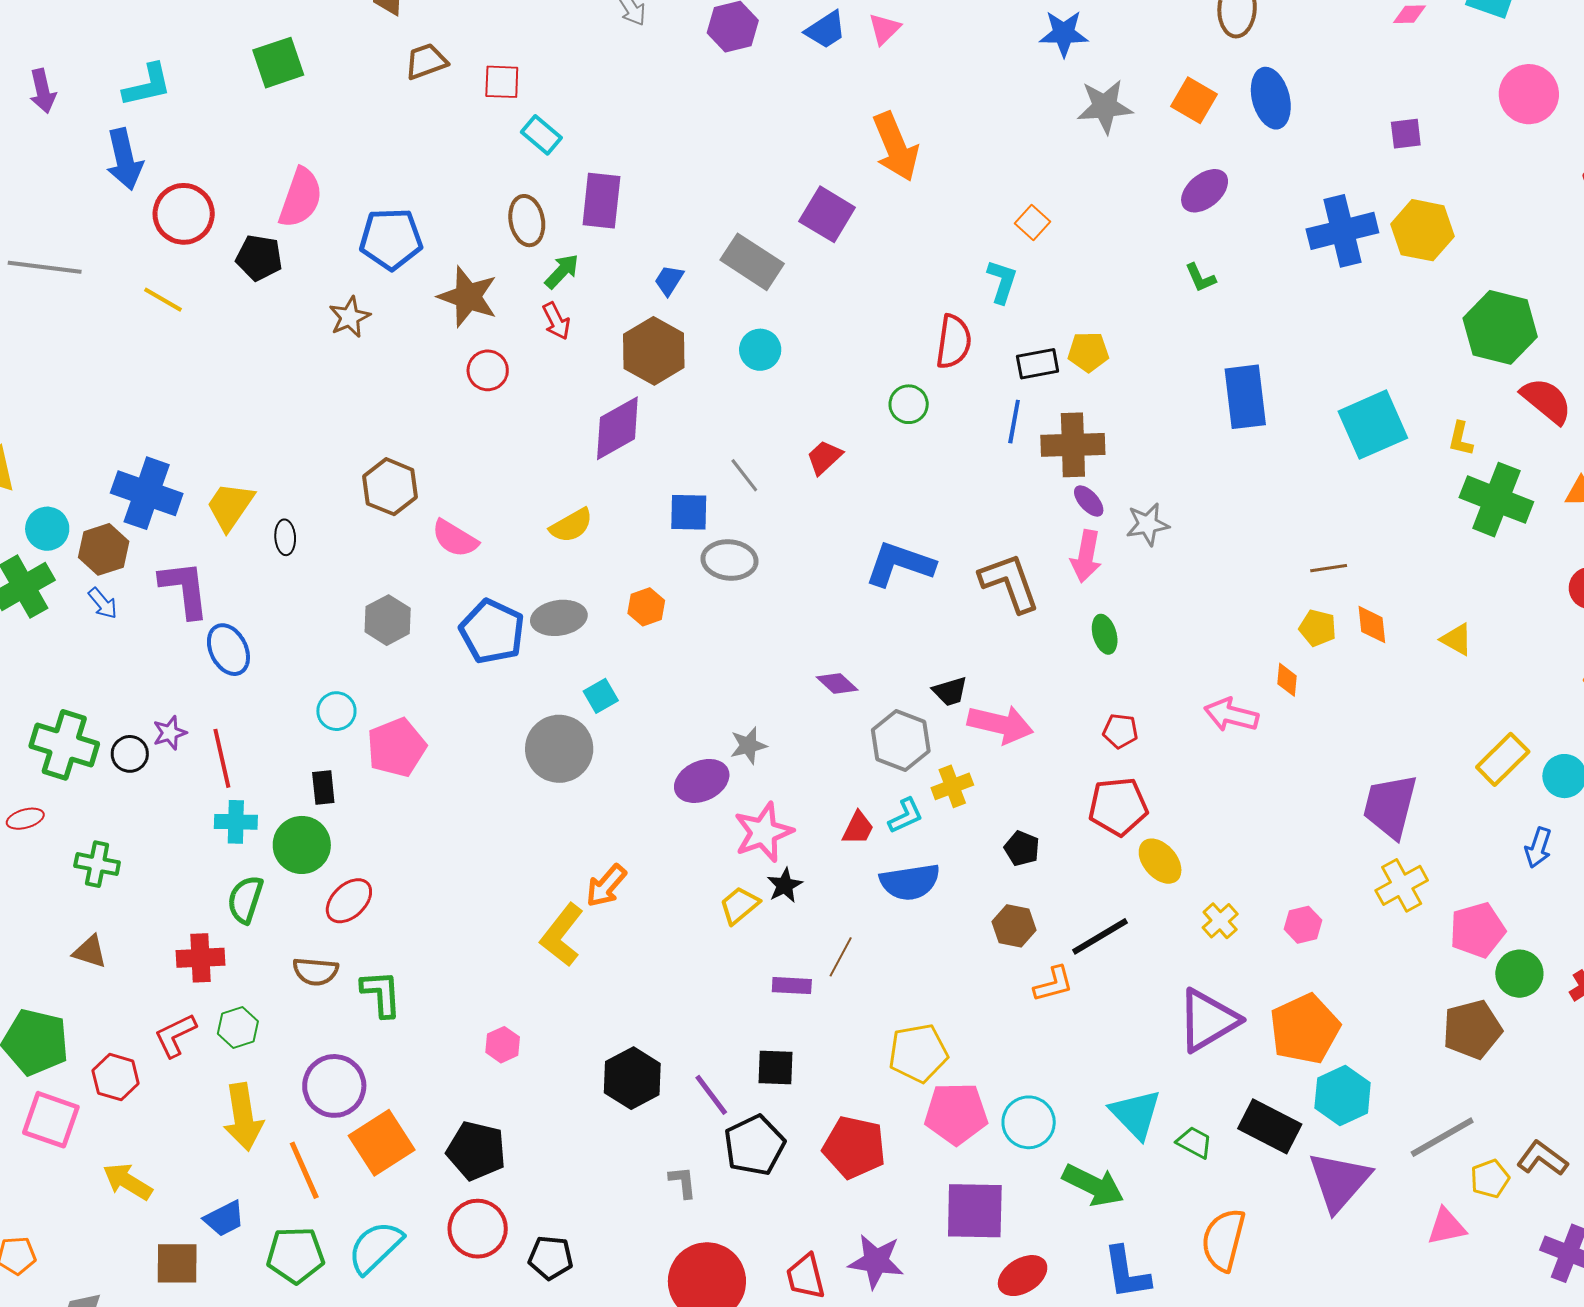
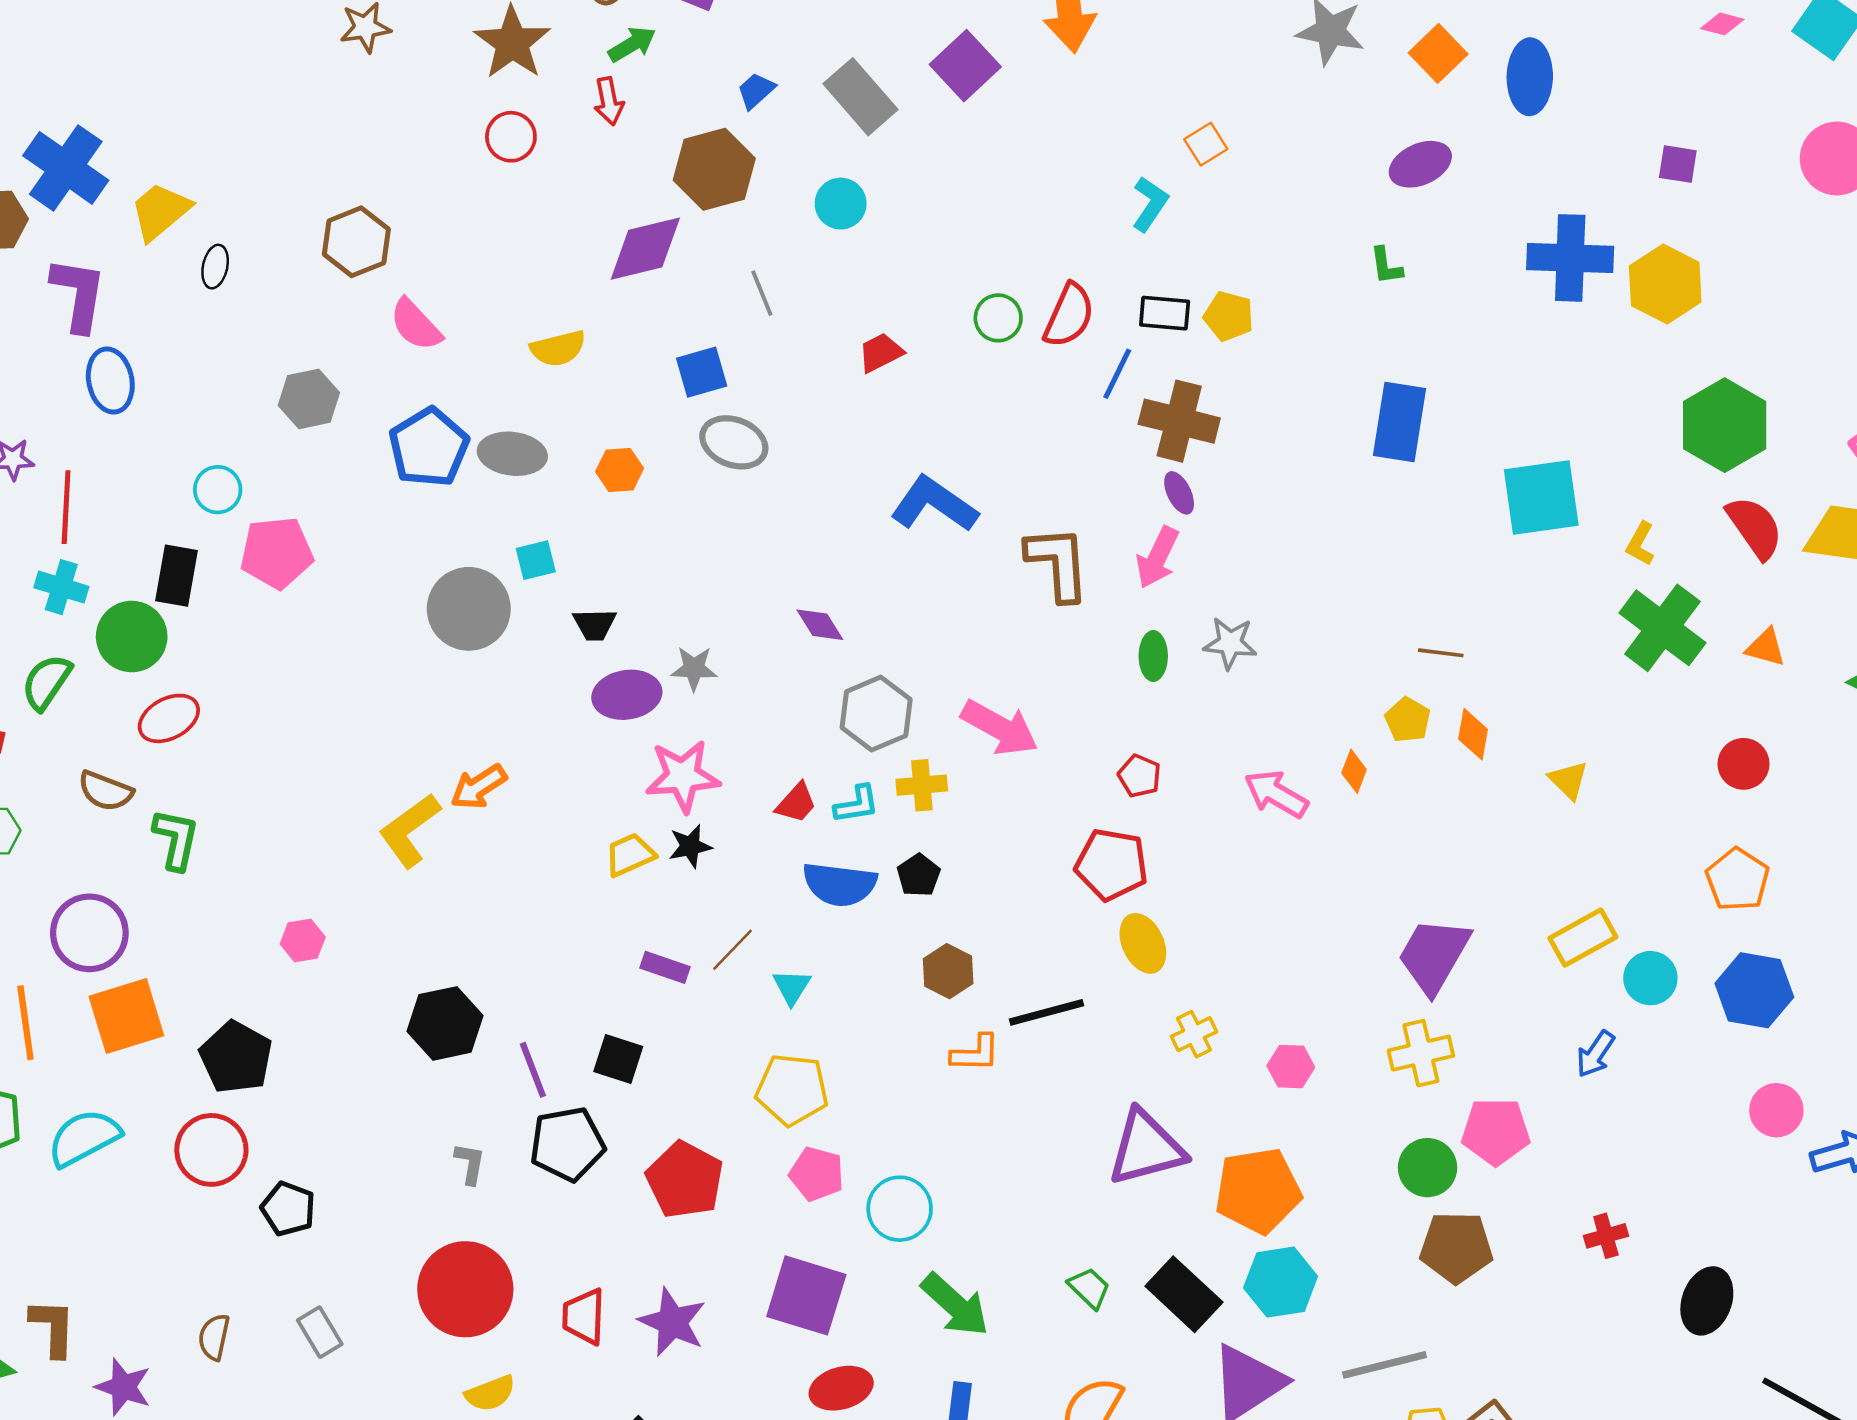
red semicircle: (954, 342) -> (1069, 315), moved
gray line: (744, 475) -> (762, 293), moved
blue square: (689, 512) -> (702, 372), turned -33
gray star: (1148, 524) -> (1230, 643), moved
black trapezoid: (950, 691) -> (595, 625), moved
black rectangle: (323, 787) -> (176, 576), size x1.4
black pentagon: (1022, 848) -> (919, 875), moved
green circle: (1519, 974) -> (1428, 1168), moved
pink pentagon: (956, 1114) -> (817, 1174), size x0.7
cyan triangle: (1136, 1114) -> (792, 987), moved, size x0.6

